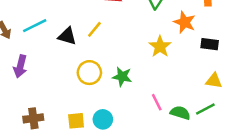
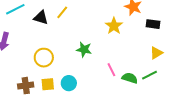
yellow circle: (89, 73) -> (44, 58), moved
yellow triangle: (214, 81) -> (156, 53), turned -40
brown cross: (33, 118) -> (26, 86), moved

